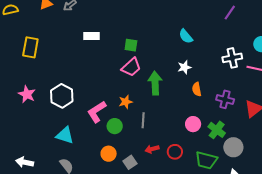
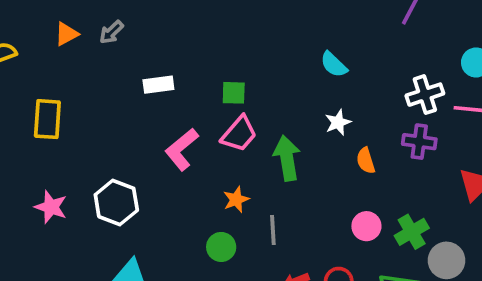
purple cross: (225, 99) -> (419, 142), moved
pink L-shape: (97, 112) -> (182, 149), moved
green cross: (217, 130) -> (412, 232), turned 30

